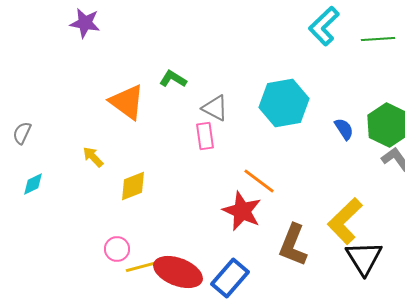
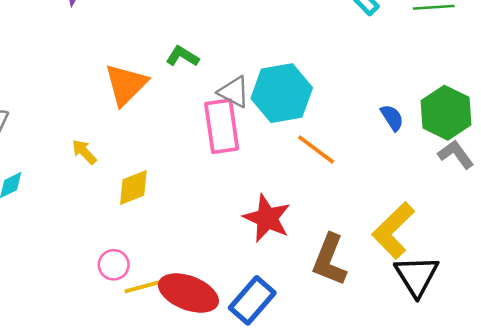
orange triangle: (127, 102) -> (126, 85), turned 39
cyan hexagon: (284, 103) -> (282, 93), moved
pink rectangle: (205, 136) -> (222, 126), size x1.6
orange line: (259, 181) -> (316, 150), moved

